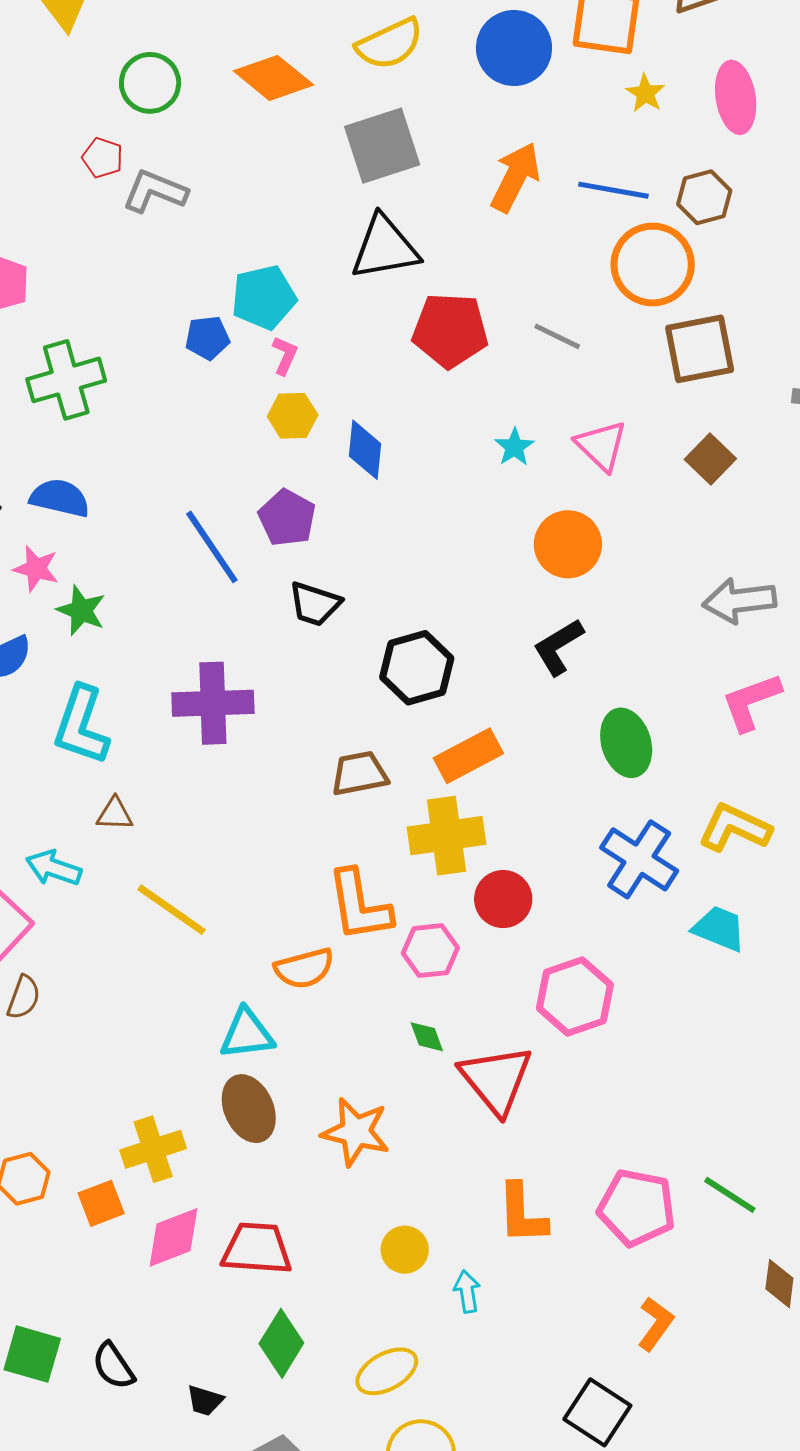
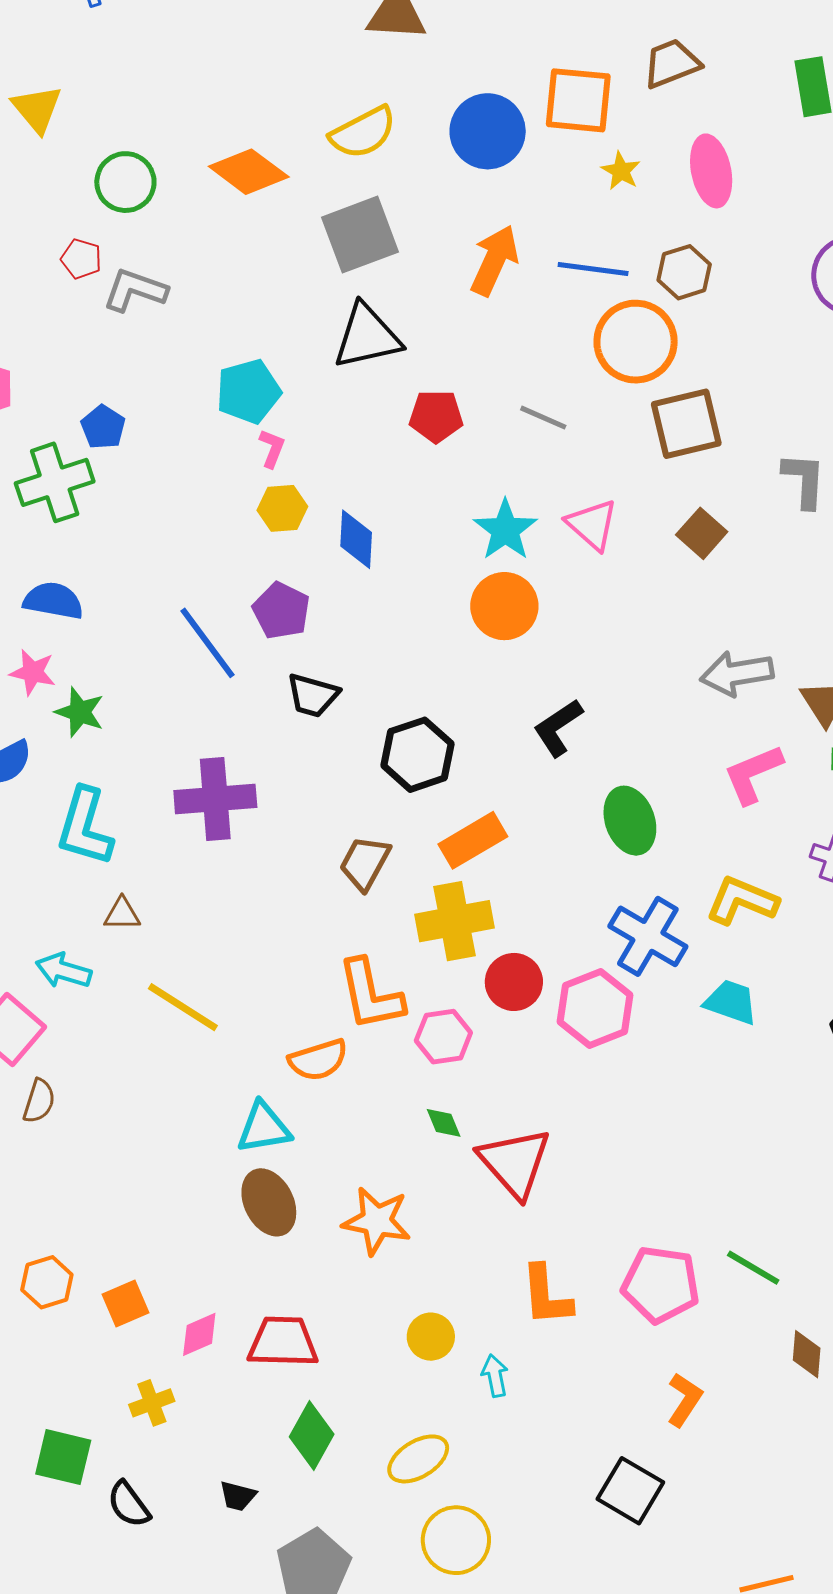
red pentagon: (450, 330) -> (436, 416), size x0.7
blue pentagon: (207, 338) -> (103, 427), moved, turned -30
cyan star: (514, 447) -> (505, 530), size x1.6
orange circle: (568, 544) -> (504, 606), moved
brown trapezoid: (359, 774) -> (365, 863), turned -48
pink hexagon: (575, 996) -> (595, 1008), moved
yellow cross: (153, 1149) -> (152, 1403), moved, size x0.7
pink diamond: (174, 1237) -> (199, 1334), size x0.7
black semicircle: (113, 1366) -> (129, 1504), moved

